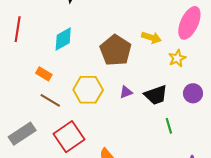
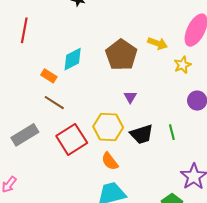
cyan diamond: (63, 39) -> (73, 59), moved
yellow hexagon: (88, 90) -> (108, 127), moved
purple triangle: (126, 92) -> (130, 97), turned -40
black trapezoid: (156, 95) -> (142, 134), moved

